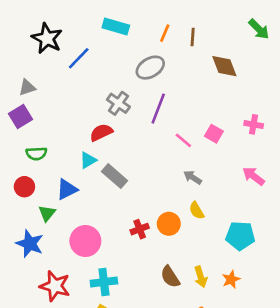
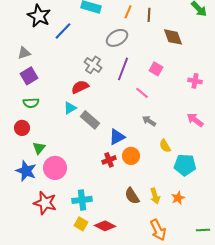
purple square: (20, 117) -> (29, 76), moved
pink square: (214, 134) -> (156, 69), moved
blue triangle: (67, 189) -> (117, 137), moved
yellow semicircle: (197, 211) -> (165, 146), moved
pink circle: (85, 241) -> (55, 168), moved

